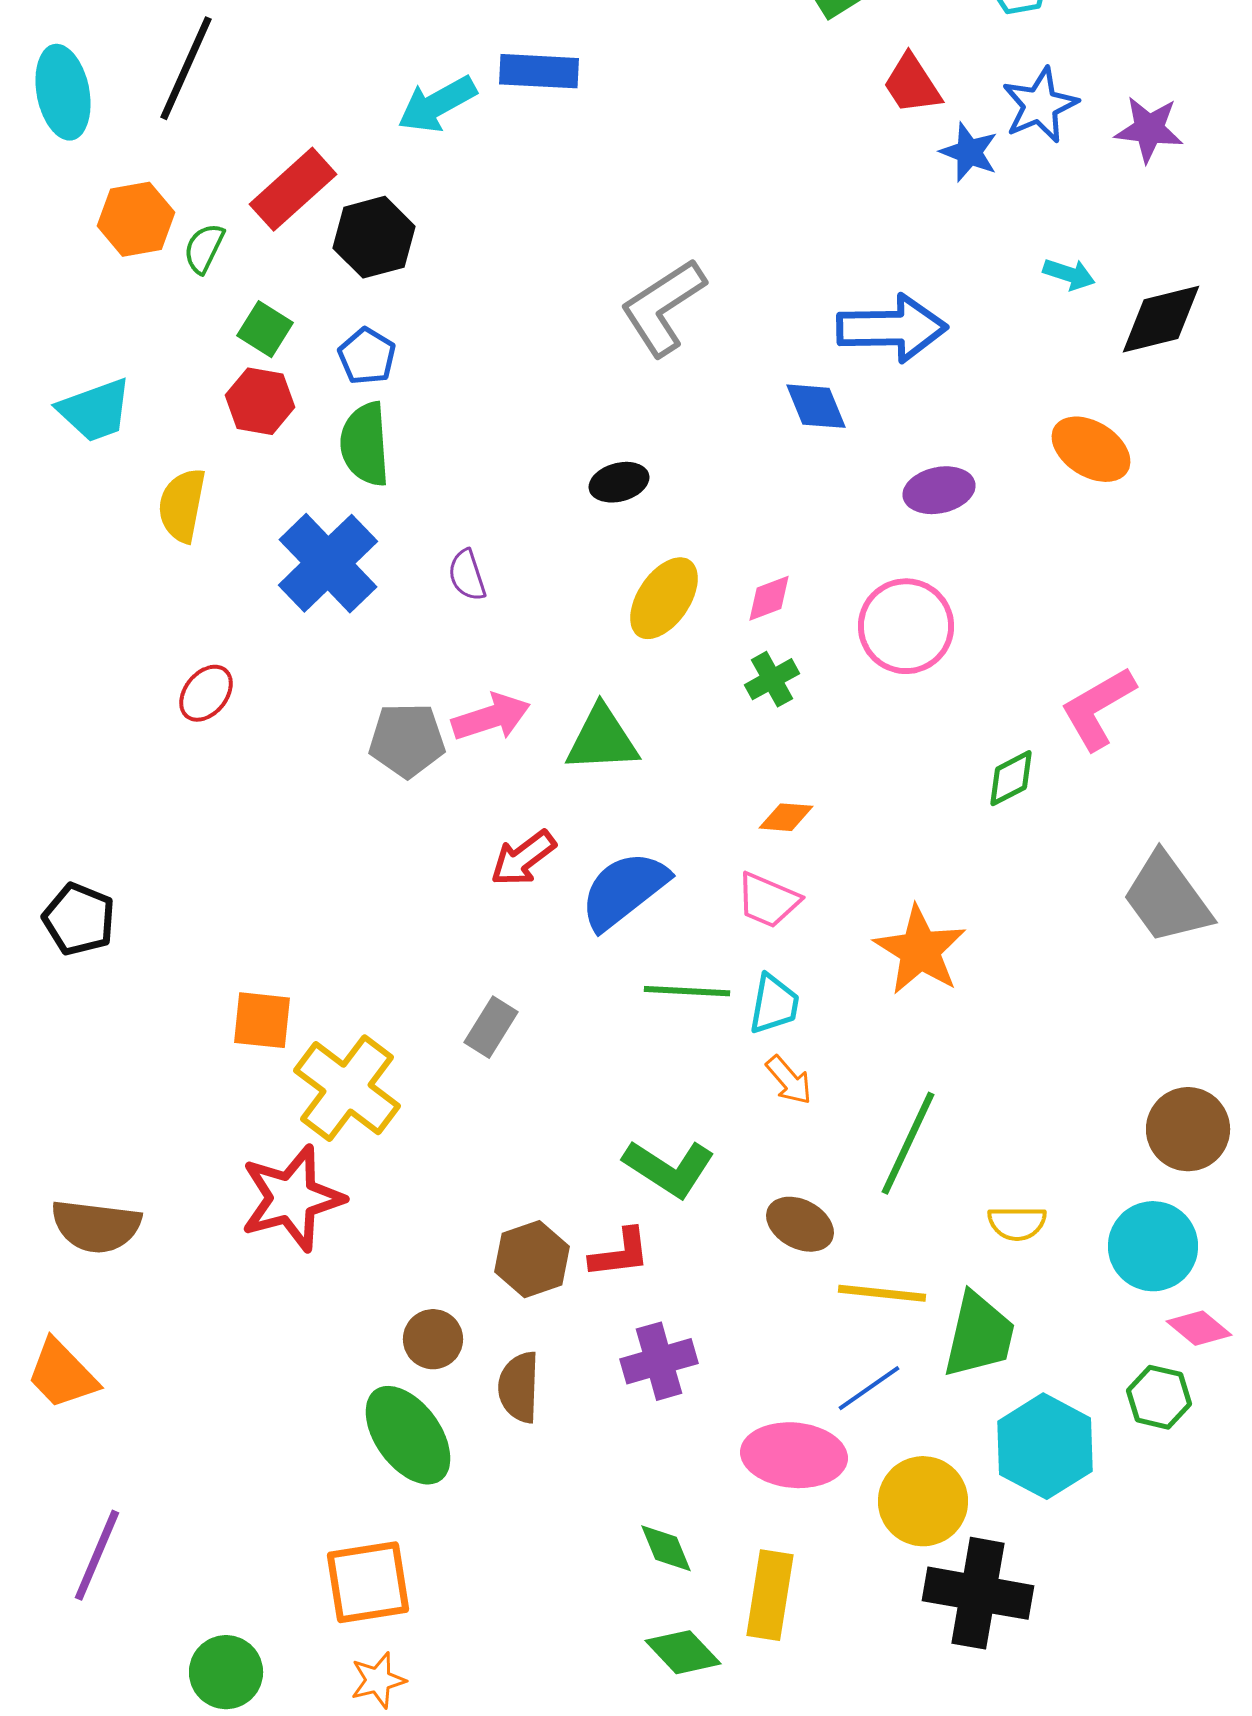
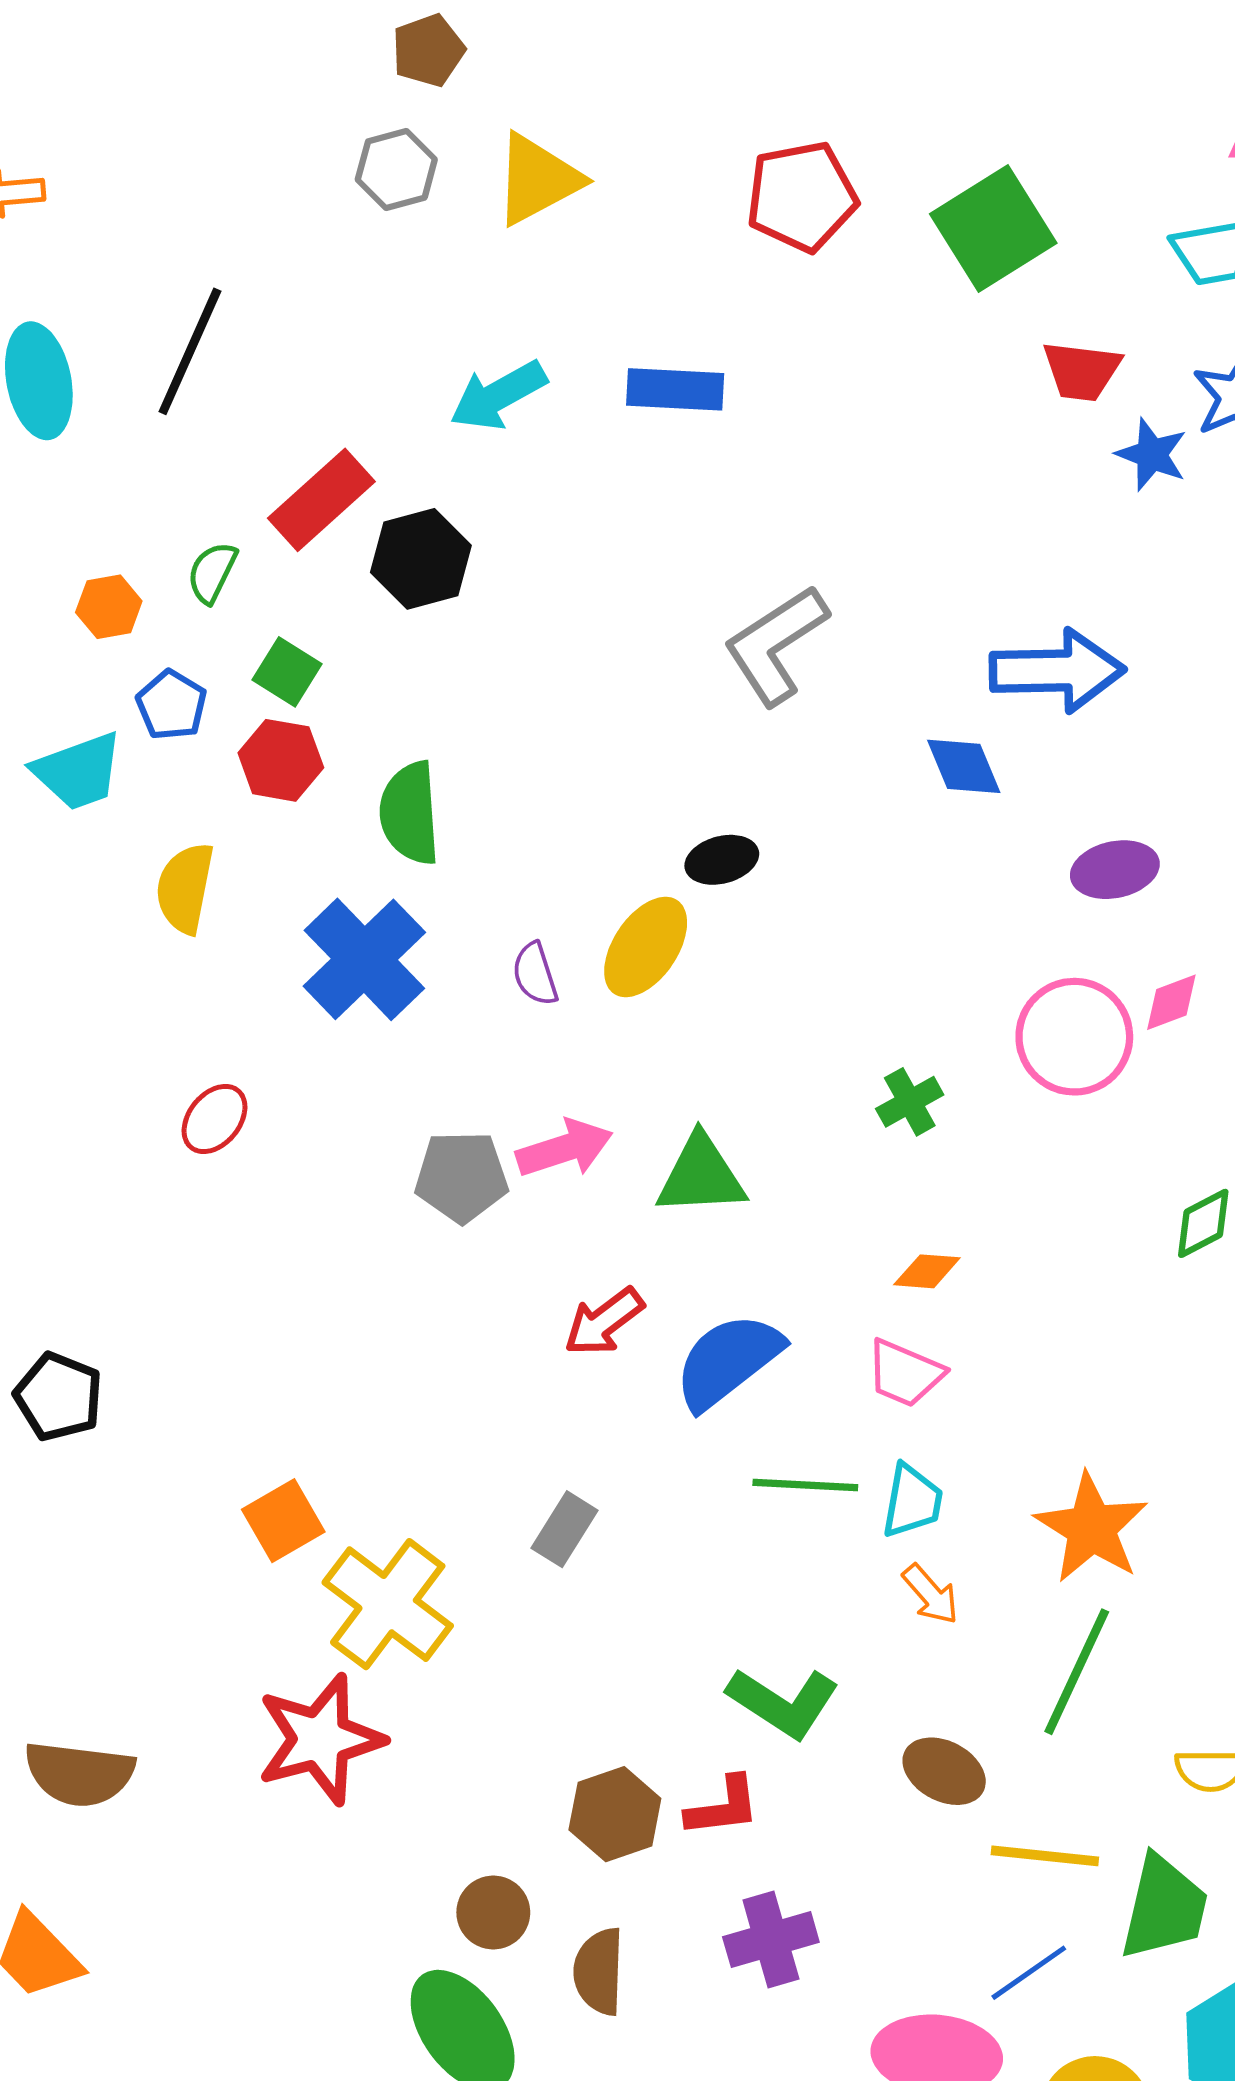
blue rectangle: (539, 71) -> (675, 389), moved
red trapezoid: (912, 84) -> (1082, 371), turned -50
orange hexagon: (136, 219) -> (109, 607), moved, size x0.7
blue pentagon: (367, 356) -> (172, 705), moved
yellow ellipse: (664, 598) -> (646, 947), moved
pink diamond: (769, 598) -> (1171, 1002), moved
orange star: (920, 950) -> (1092, 1528), moved
orange square: (262, 1020) -> (283, 1521), turned -36

